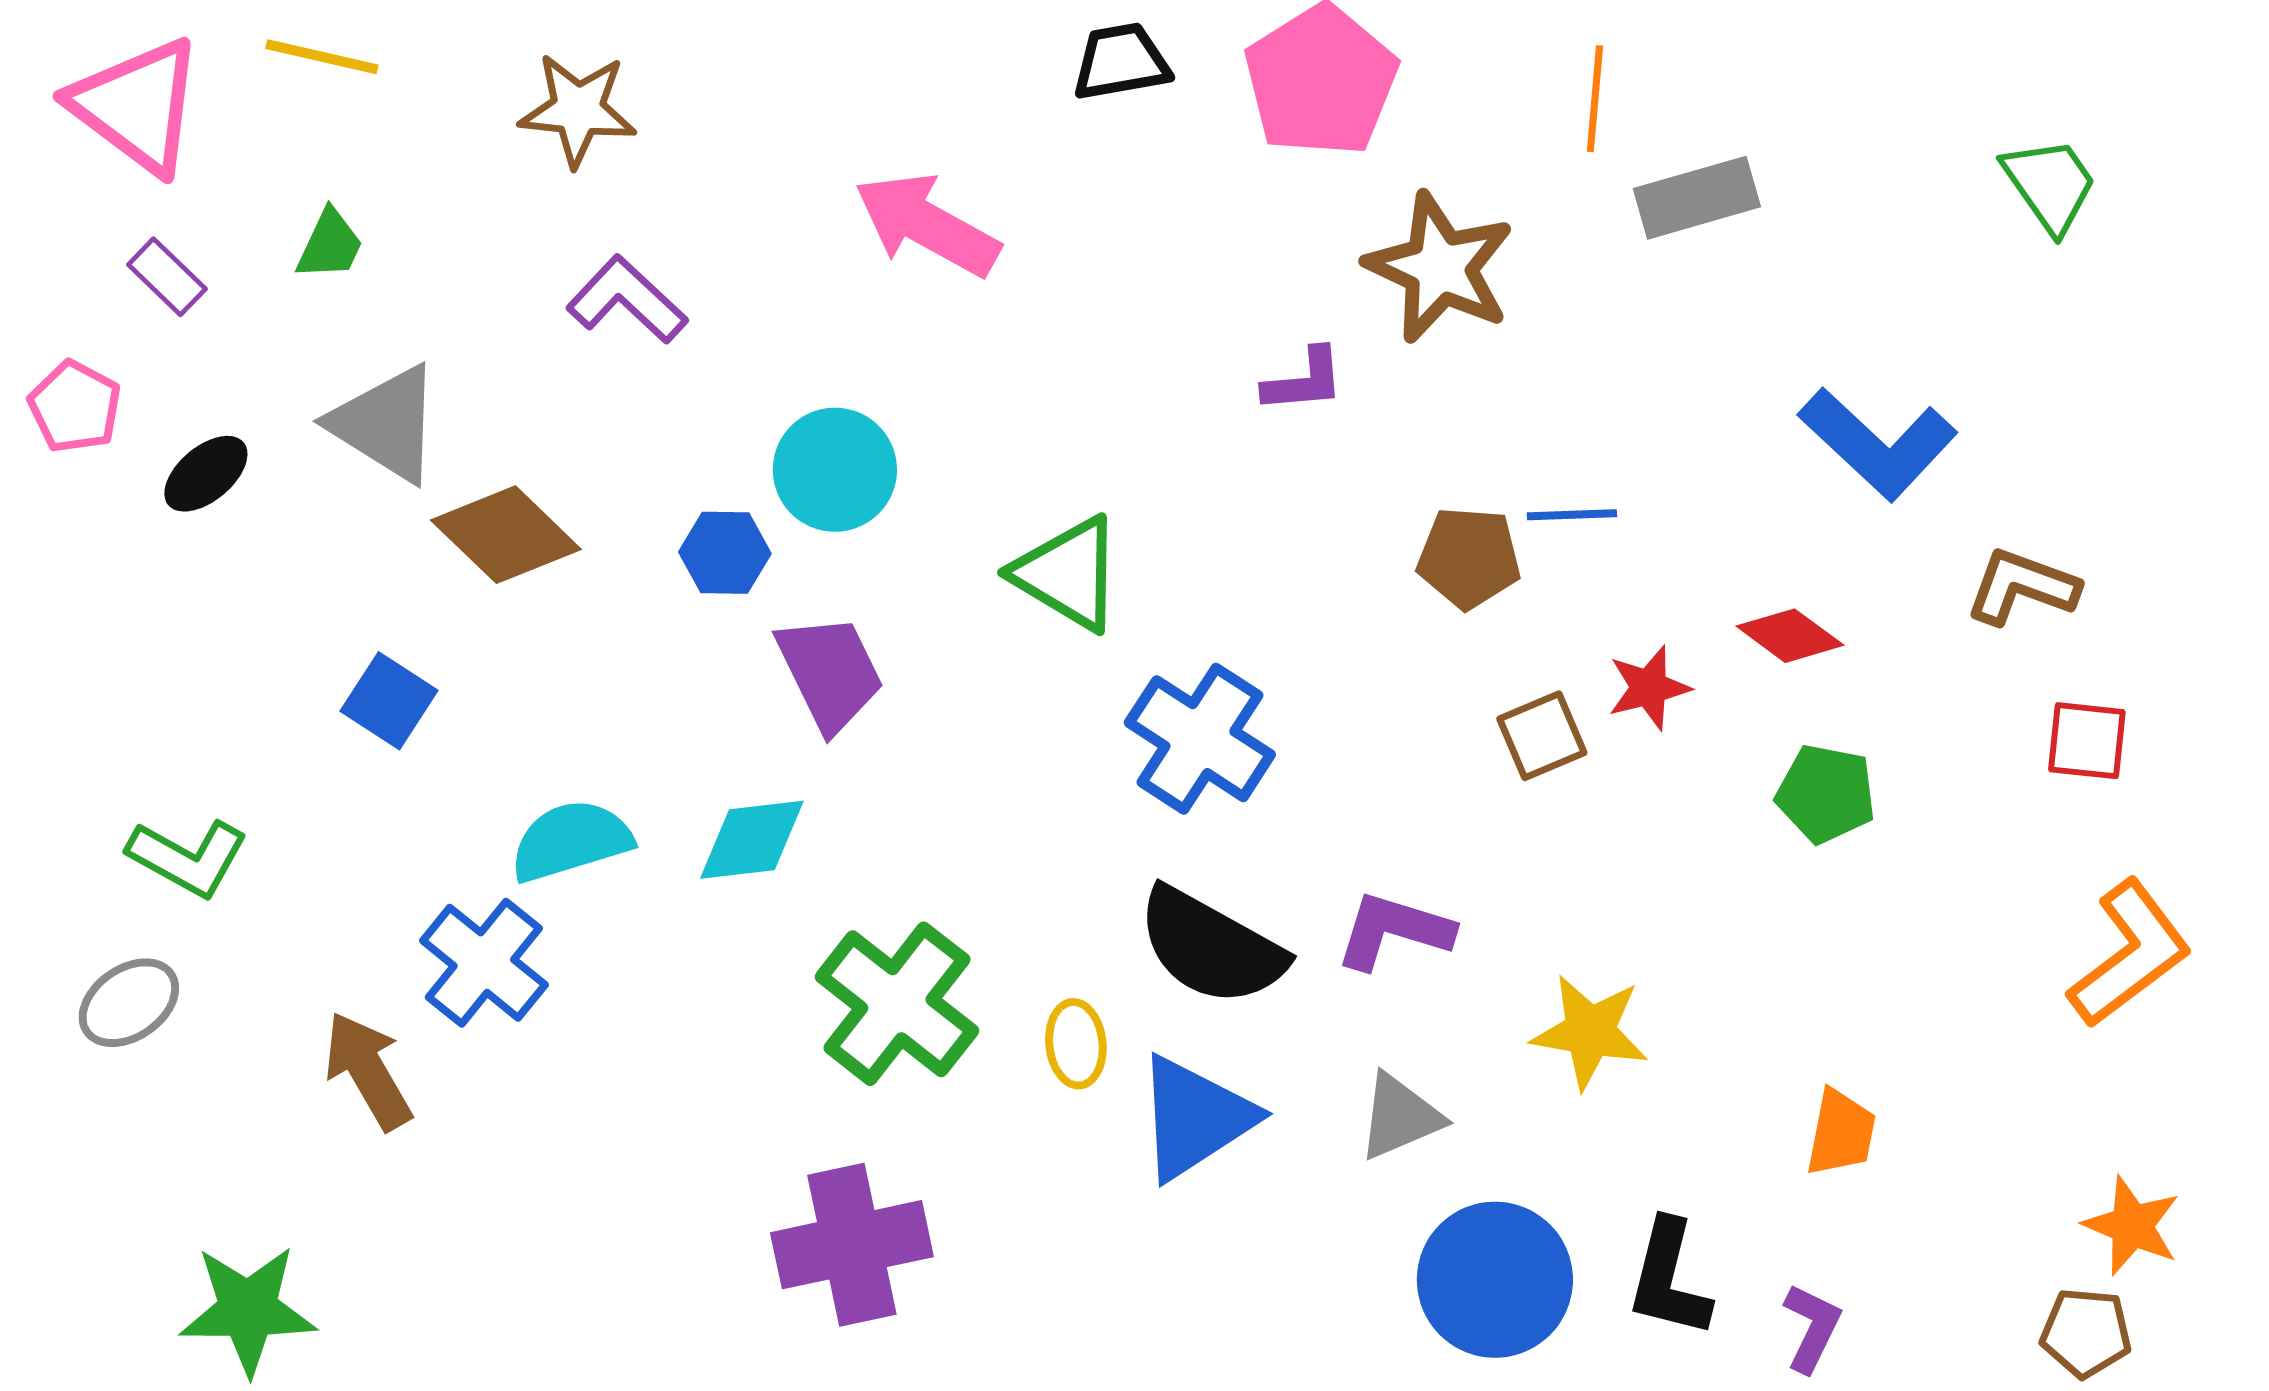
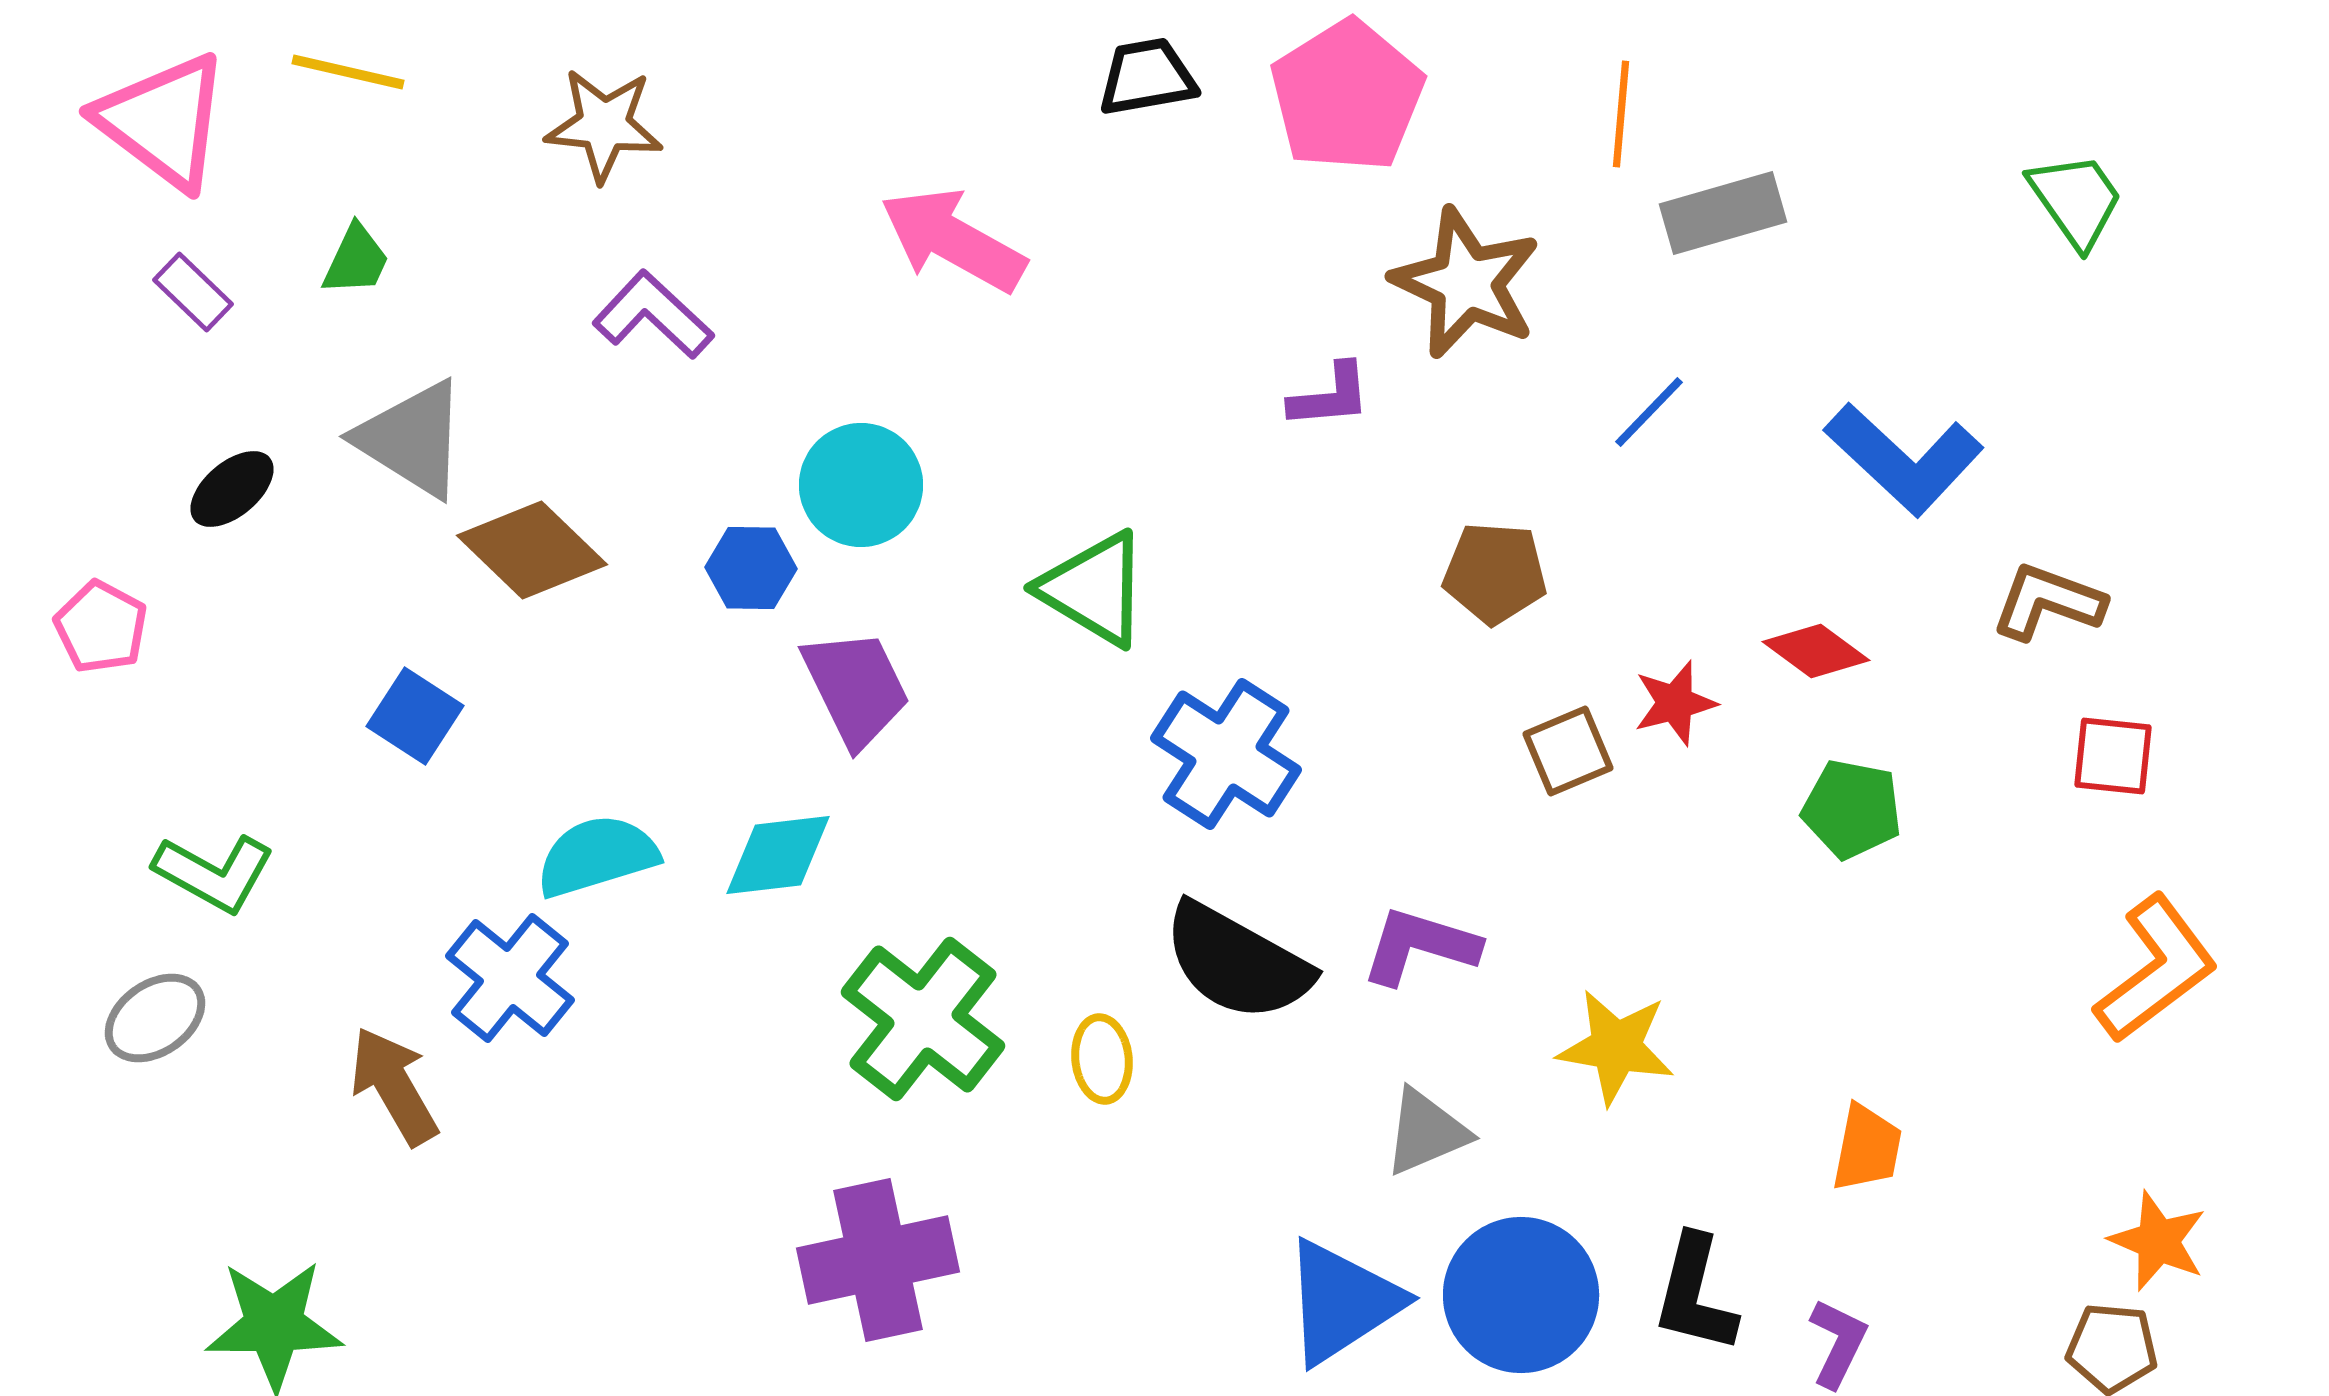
pink pentagon: (75, 407) -> (101, 627), moved
blue line: (1572, 515) -> (1649, 412), moved, turned -44
blue triangle: (1195, 1118) -> (1342, 1302), moved

